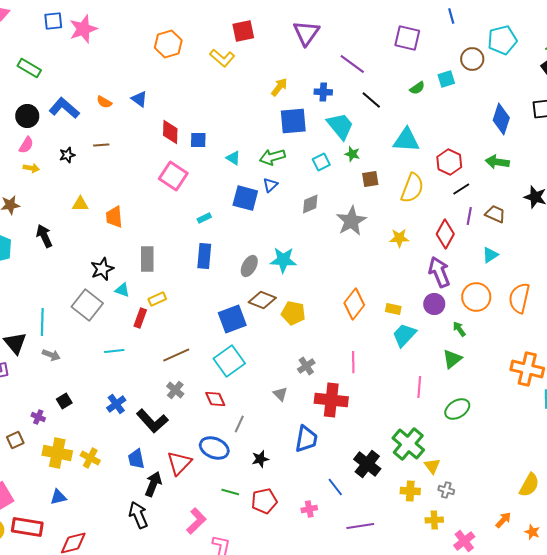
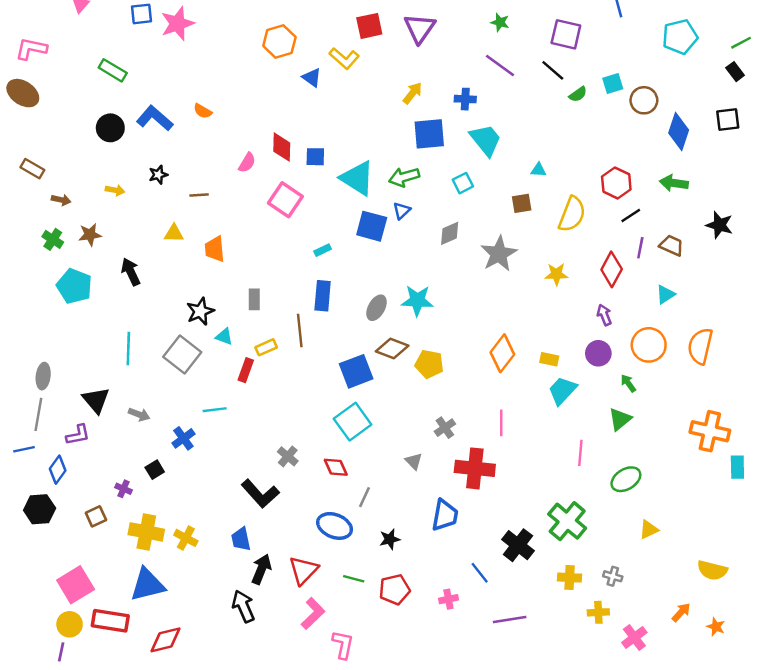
purple triangle: (306, 33) -> (420, 28), moved
brown circle: (472, 59) -> (644, 100), moved
blue triangle: (139, 99) -> (312, 78), moved
black line: (371, 100) -> (553, 70), moved
cyan triangle: (406, 140) -> (538, 170), moved, size x0.5
pink semicircle: (26, 145) -> (247, 163), moved
brown line: (101, 145) -> (199, 195), moved
green star: (352, 154) -> (500, 22), moved
cyan triangle: (233, 158) -> (357, 178), size x2.0
gray rectangle: (147, 259) -> (254, 299), size x0.7
purple arrow: (439, 272) -> (604, 315), size x0.6
cyan line: (42, 322) -> (128, 349), moved
brown line: (176, 355) -> (300, 331), moved, turned -72
blue cross: (116, 404) -> (183, 438), moved
red triangle: (179, 463) -> (303, 570), moved
yellow triangle: (432, 466) -> (649, 530), moved, turned 42
yellow semicircle: (529, 485) -> (712, 570), turned 75
blue triangle: (58, 497) -> (147, 585), size x1.8

